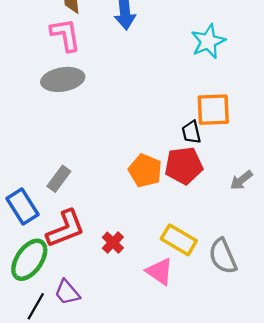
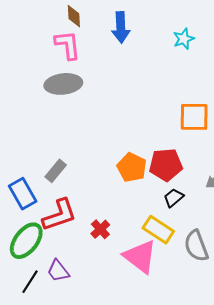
cyan star: (208, 41) -> (184, 39), moved, size x0.7
black trapezoid: (191, 132) -> (174, 198), moved, turned 60
pink triangle: (160, 271) -> (140, 256), size x1.4

